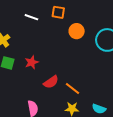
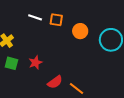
orange square: (58, 12) -> (56, 20), moved

